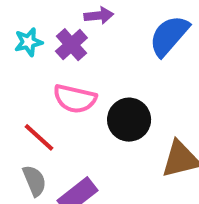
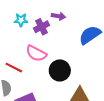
red line: (39, 137) -> (14, 68), turned -30

